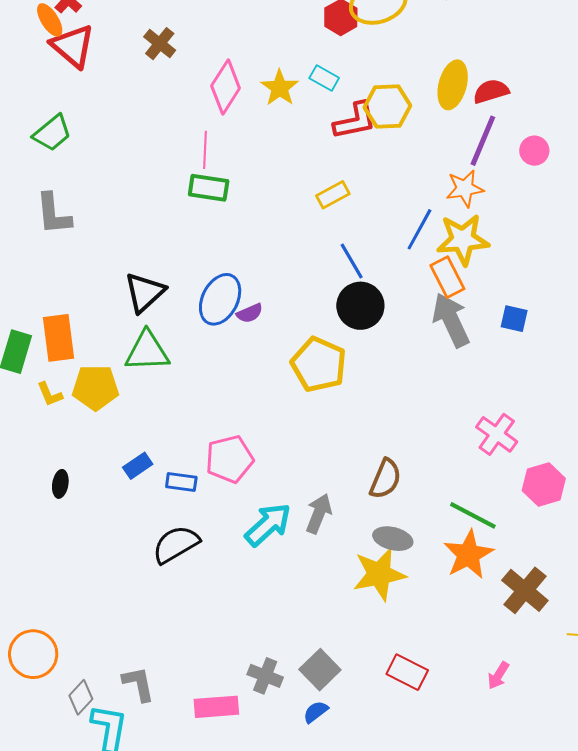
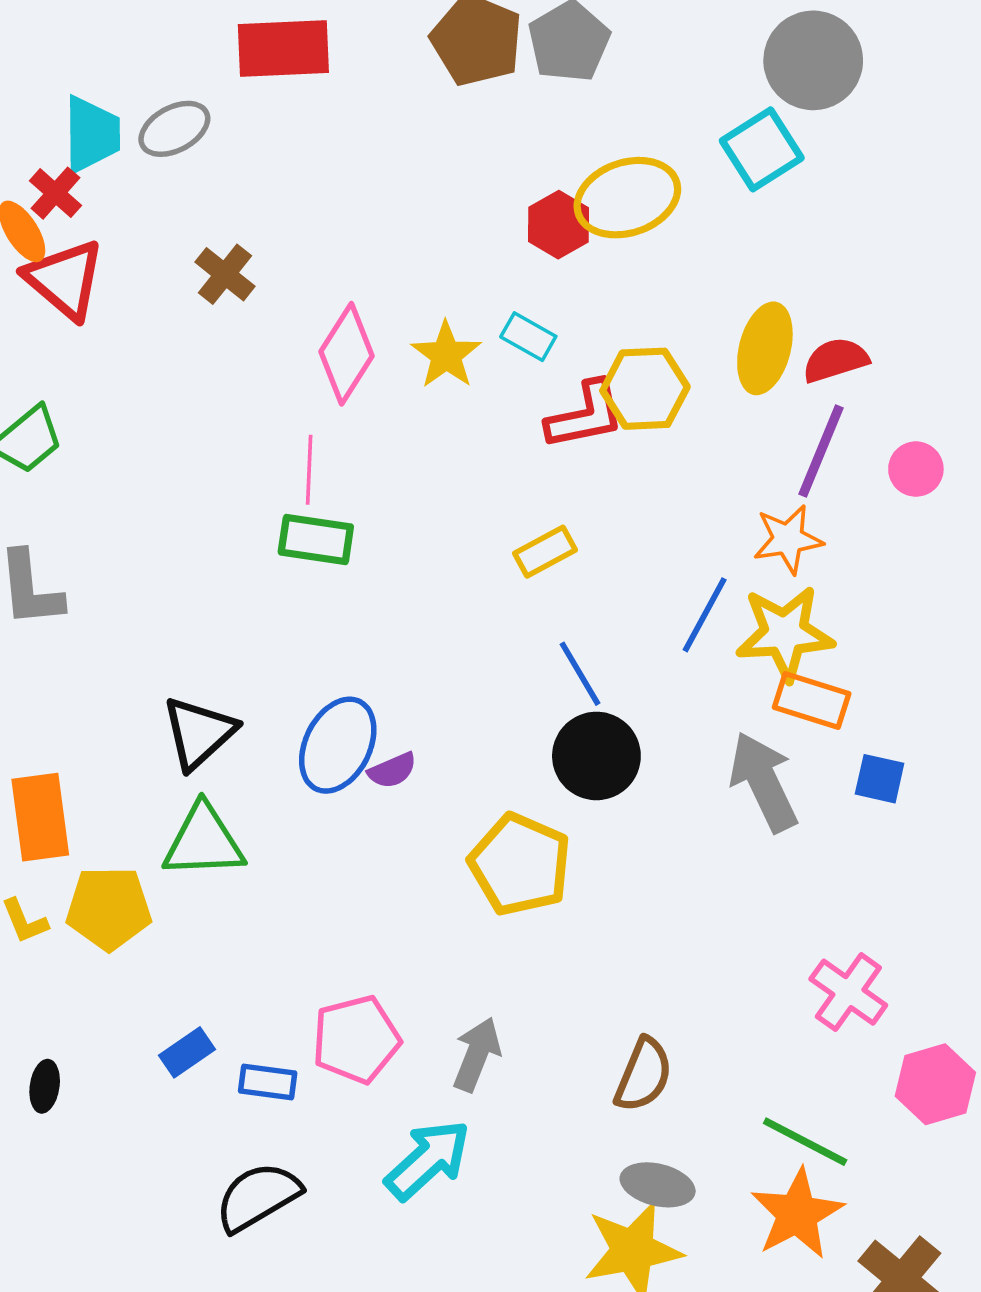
orange rectangle: (447, 277) -> (812, 700), moved, turned -45
gray arrow: (319, 514) -> (477, 1054), moved

